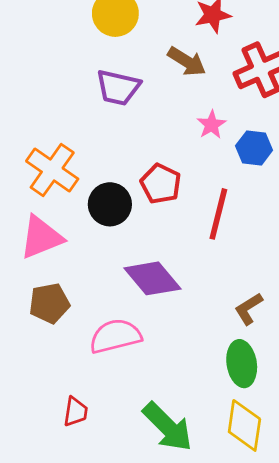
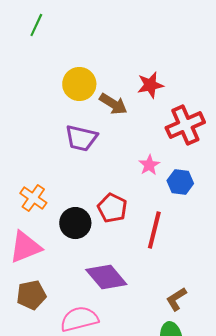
brown arrow: (187, 61) -> (113, 104), moved
orange cross: (52, 170) -> (33, 198), size x0.7

